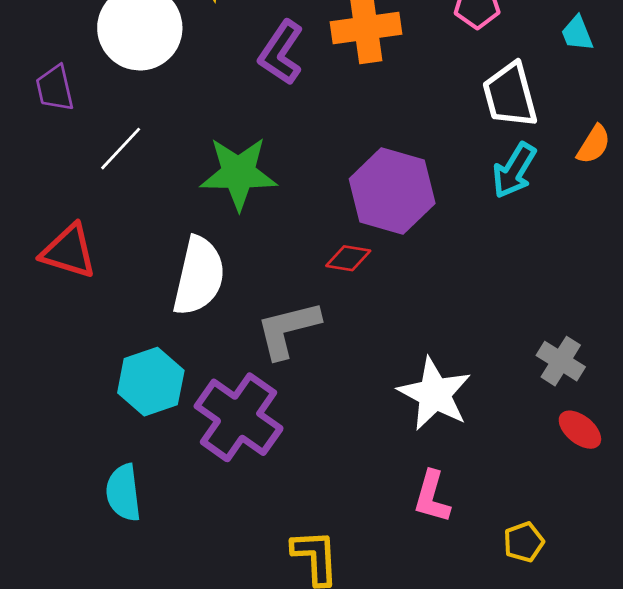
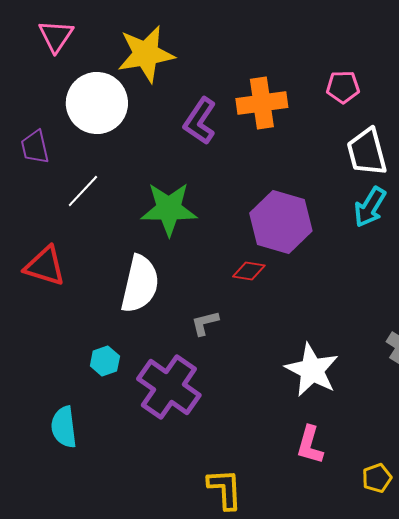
gray L-shape: (288, 330) -> (205, 323), size x0.6
cyan hexagon: (151, 382) -> (105, 361), size x0.6
cyan semicircle: (123, 493) -> (64, 427), moved

